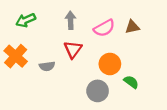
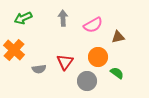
brown triangle: (132, 27) -> (118, 37), moved
red triangle: (73, 49) -> (65, 62), moved
gray semicircle: (47, 66) -> (39, 69), moved

